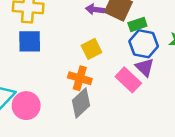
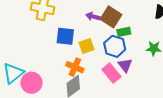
blue square: (30, 41) -> (65, 36), moved
blue hexagon: (144, 44) -> (115, 46), moved

